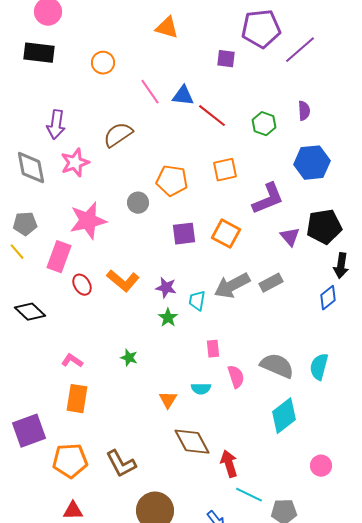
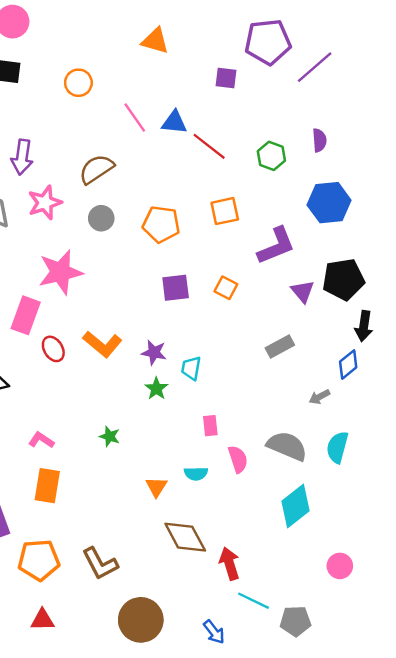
gray circle: (138, 203) -> (101, 218), moved
orange square: (226, 234) -> (226, 288), size x0.7
gray arrow: (232, 286) -> (319, 397), moved, size x0.5

